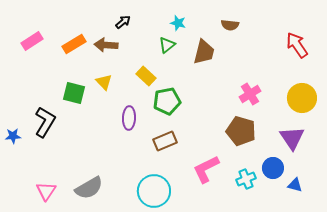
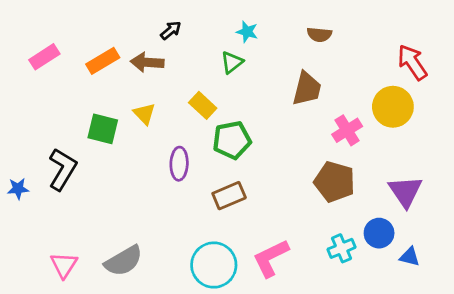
brown trapezoid: (204, 52) -> (307, 89), moved
yellow circle: (302, 98) -> (393, 107), moved
pink L-shape: (206, 169) -> (271, 258), moved

